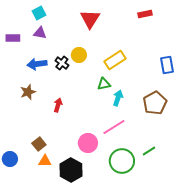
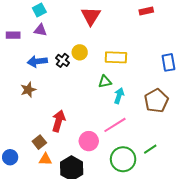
yellow rectangle: (115, 60) -> (116, 57), turned 35
red arrow: (58, 105) -> (58, 121), moved, size x1.5

